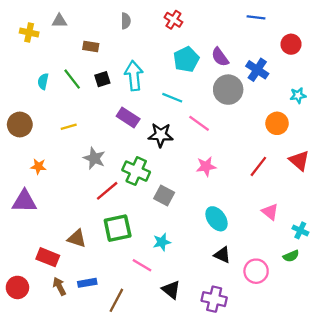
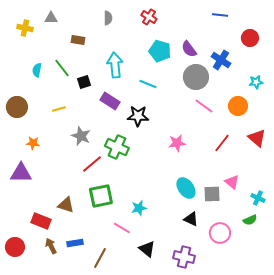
cyan pentagon: (186, 59) -> (160, 51), turned -30
black square: (102, 79) -> (84, 82), moved
pink line: (199, 123) -> (204, 106), moved
gray square: (164, 196) -> (212, 194), moved, turned -30

